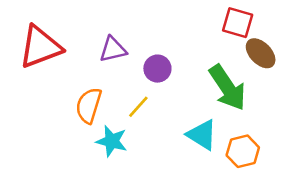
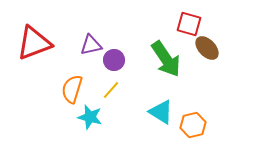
purple circle: (157, 69) -> (114, 60), moved
green arrow: (227, 88) -> (166, 59), moved

